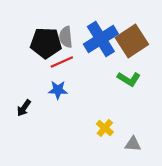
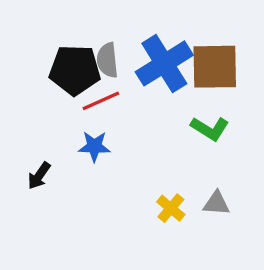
brown square: (132, 41) -> (215, 67), turned 32
gray triangle: (133, 144) -> (216, 203), moved

